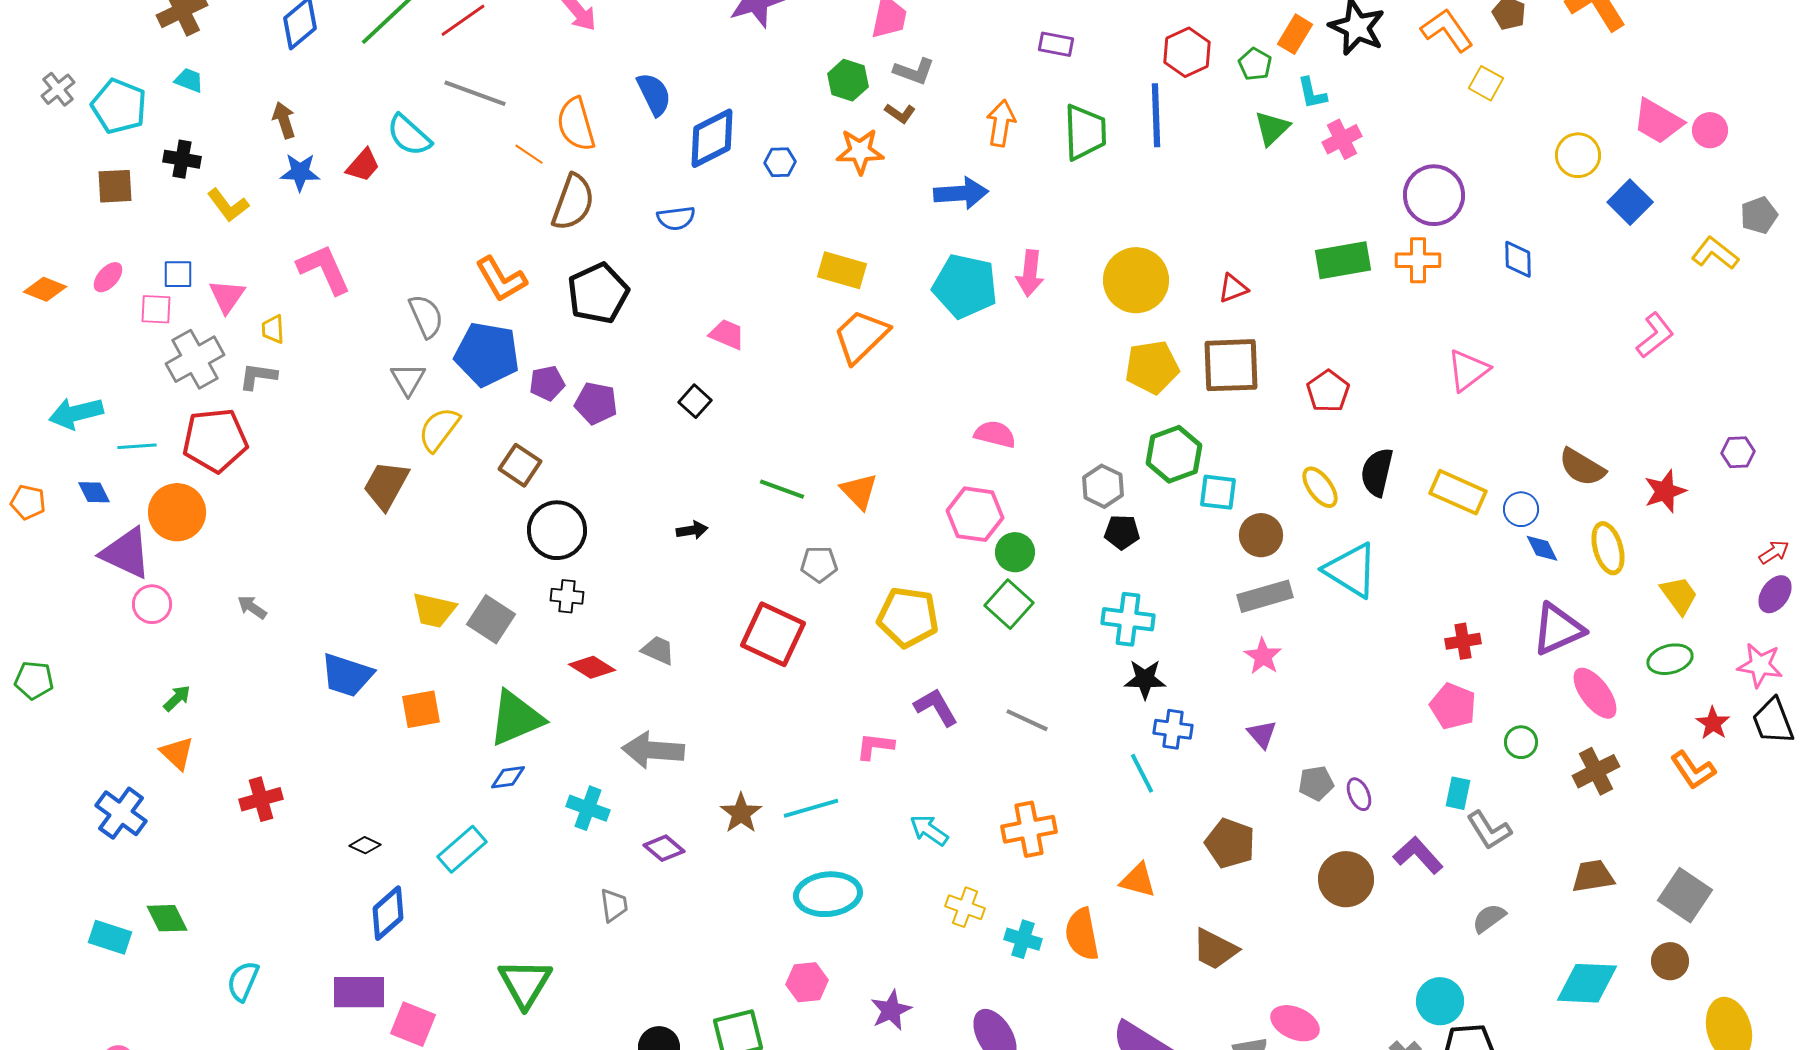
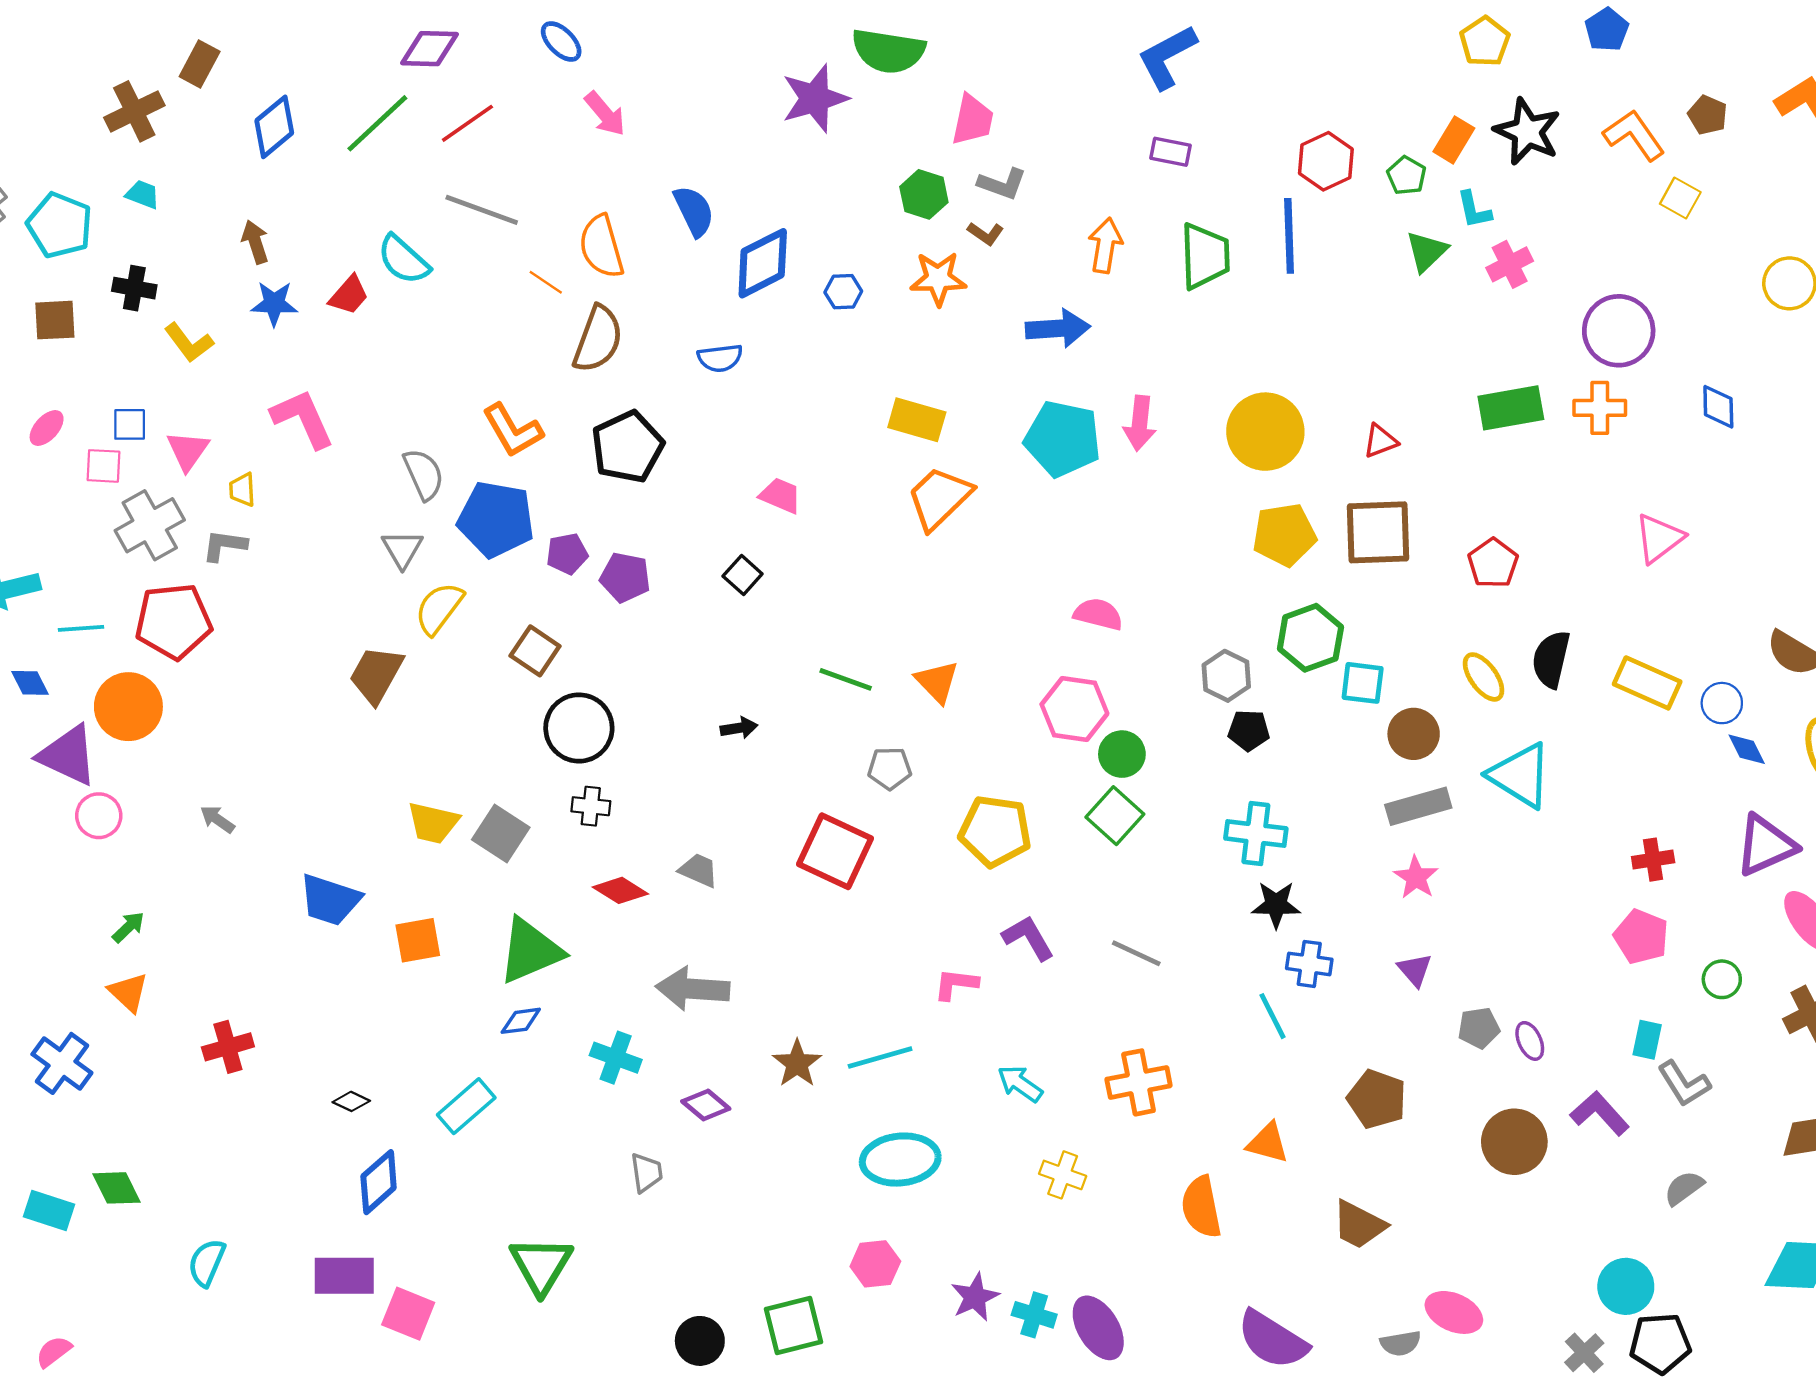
cyan cross: (1023, 939) -> (1034, 1315), moved

